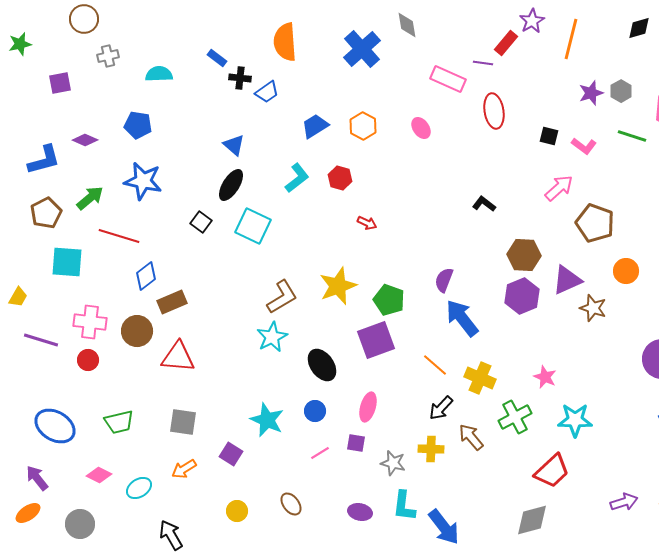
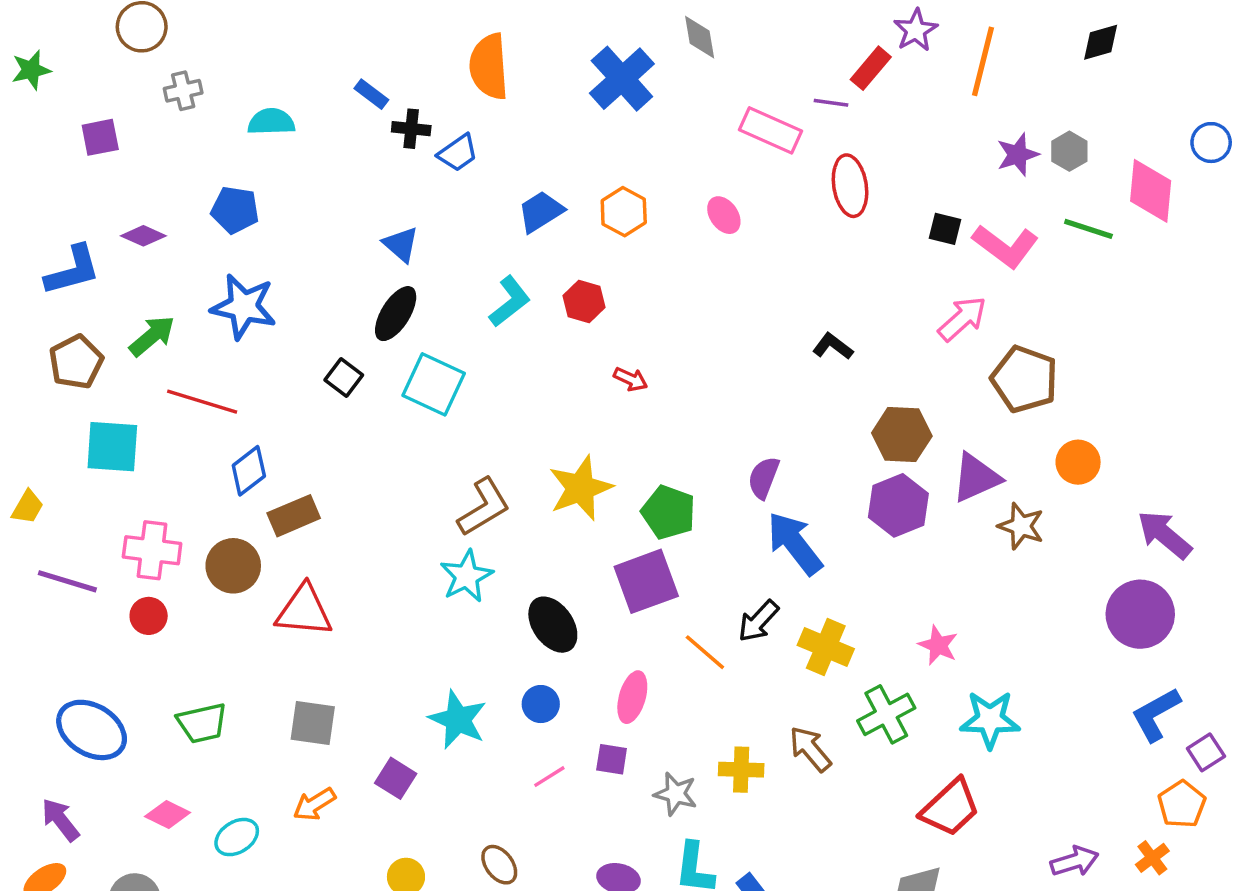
pink L-shape: (584, 146) -> (1005, 246), size x1.5
orange line: (435, 365) -> (705, 652), moved
black arrow: (441, 408) -> (758, 621), moved

